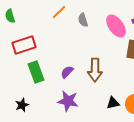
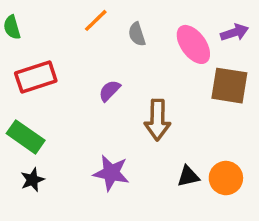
green rectangle: (36, 72) -> (26, 137), moved, turned -35
purple semicircle: (67, 72) -> (109, 91), moved

